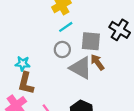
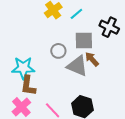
cyan line: (66, 27) -> (76, 14), moved
cyan star: (23, 64) -> (23, 68), size x1.6

